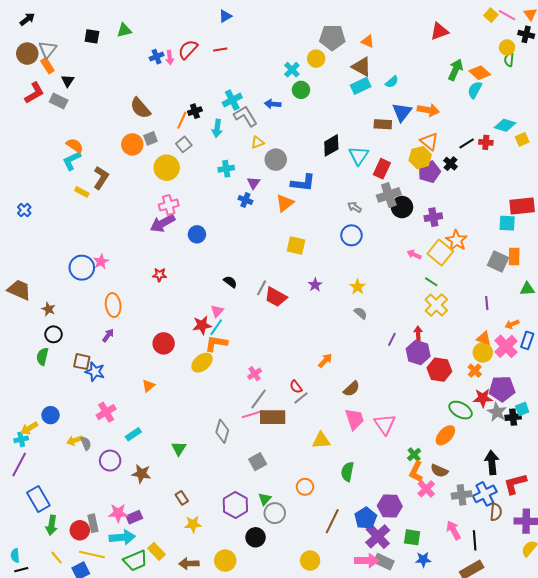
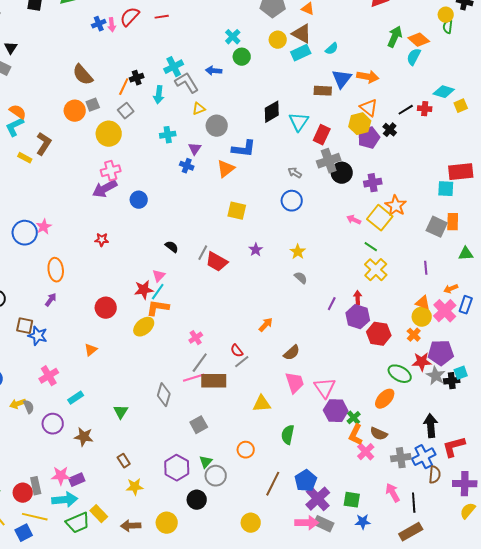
yellow circle: (316, 59) -> (278, 40), moved
purple hexagon: (390, 506) -> (336, 411), moved

